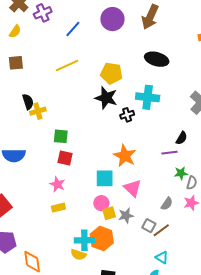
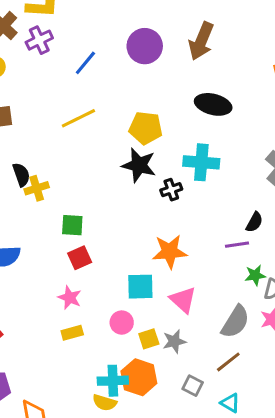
orange star: (125, 156) -> (170, 252), turned -30
red square: (65, 158) -> (80, 258), turned -35
pink circle: (101, 203) -> (122, 323), moved
gray semicircle: (167, 204) -> (235, 322), size x1.6
gray square: (149, 226) -> (193, 386), moved

